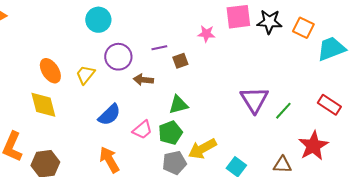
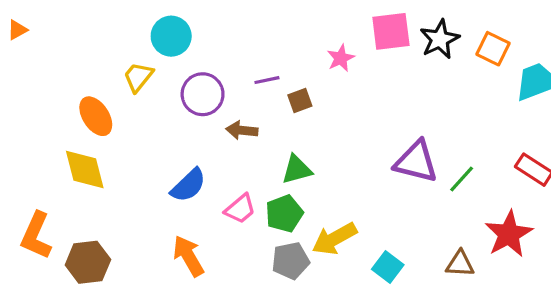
black star: (269, 22) -> (440, 39), turned -30
pink star: (206, 34) -> (341, 58), turned -30
yellow trapezoid: (85, 75) -> (138, 77), moved
purple triangle: (254, 100) -> (416, 162), turned -44

